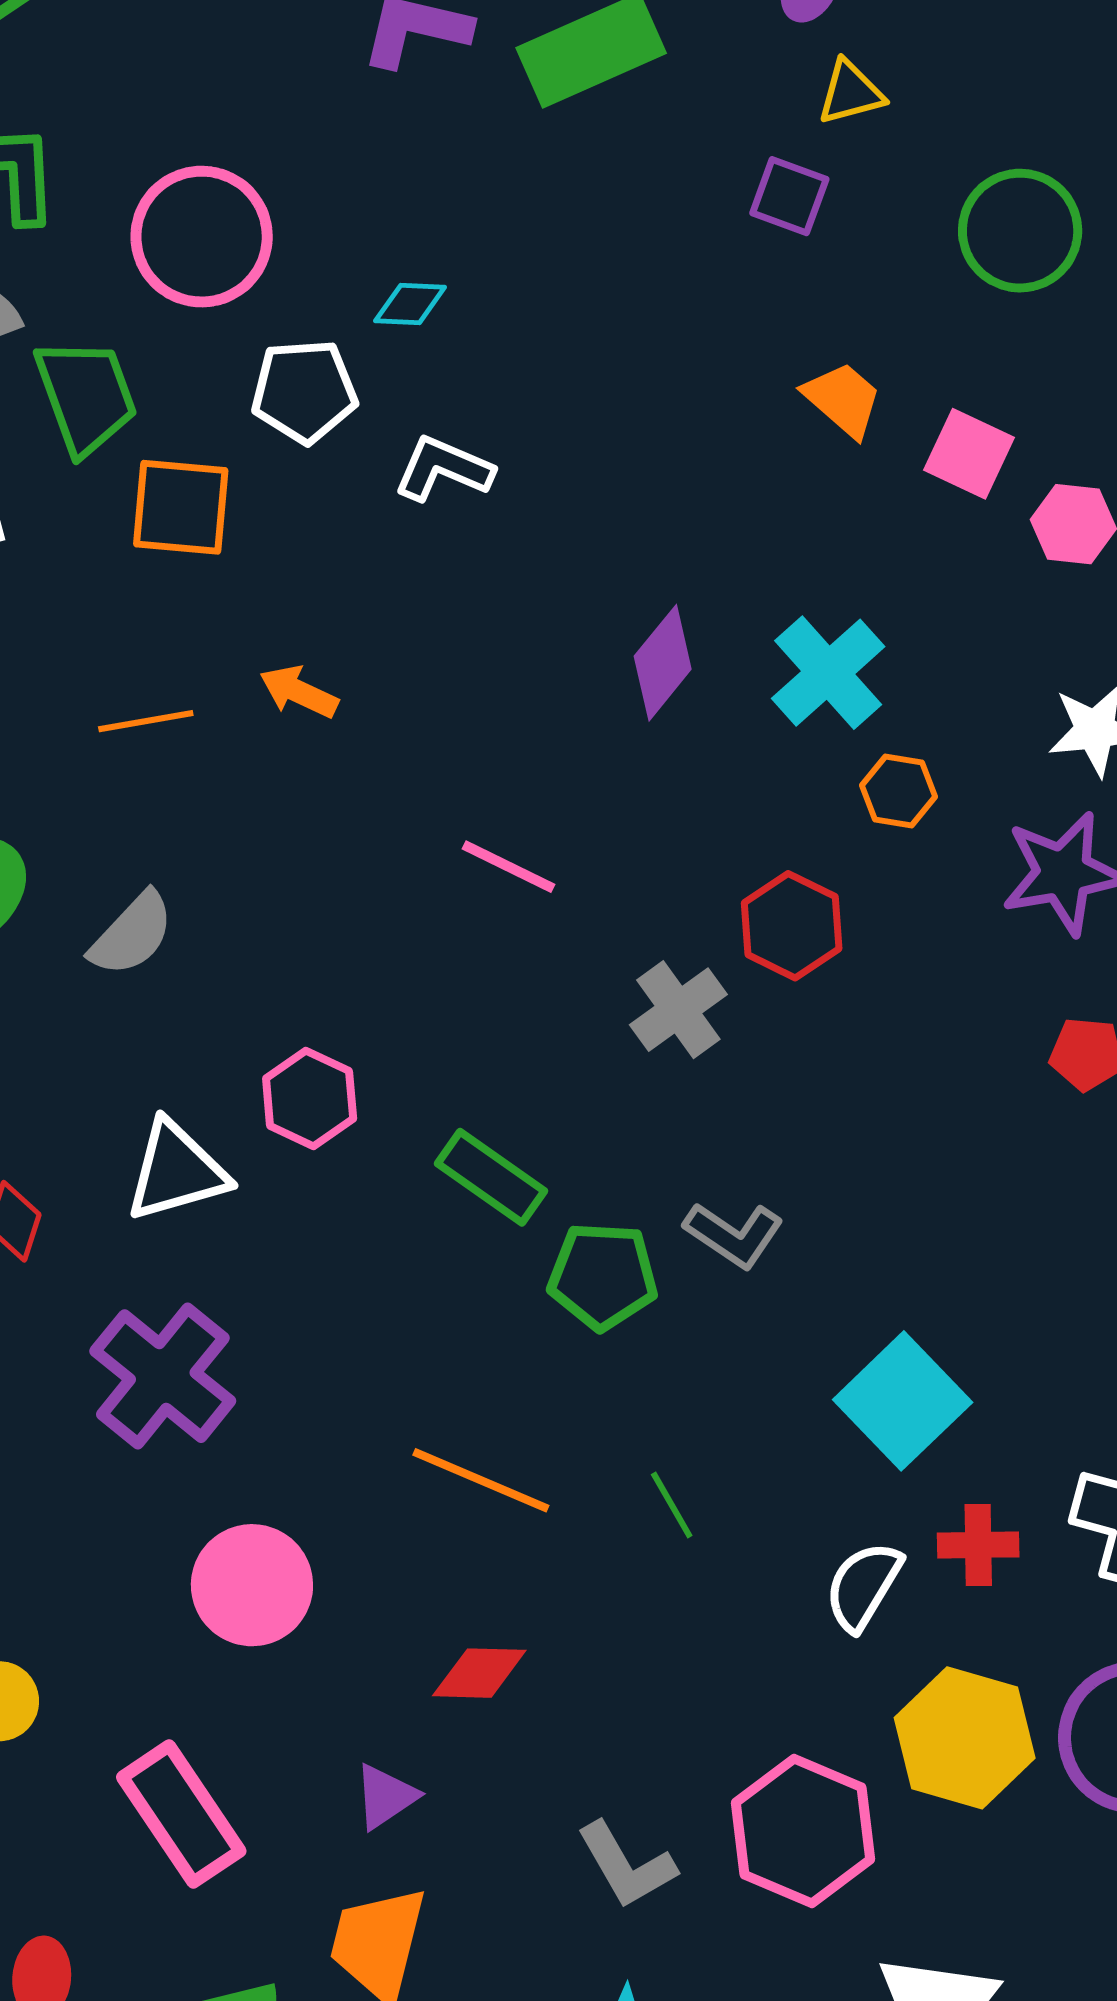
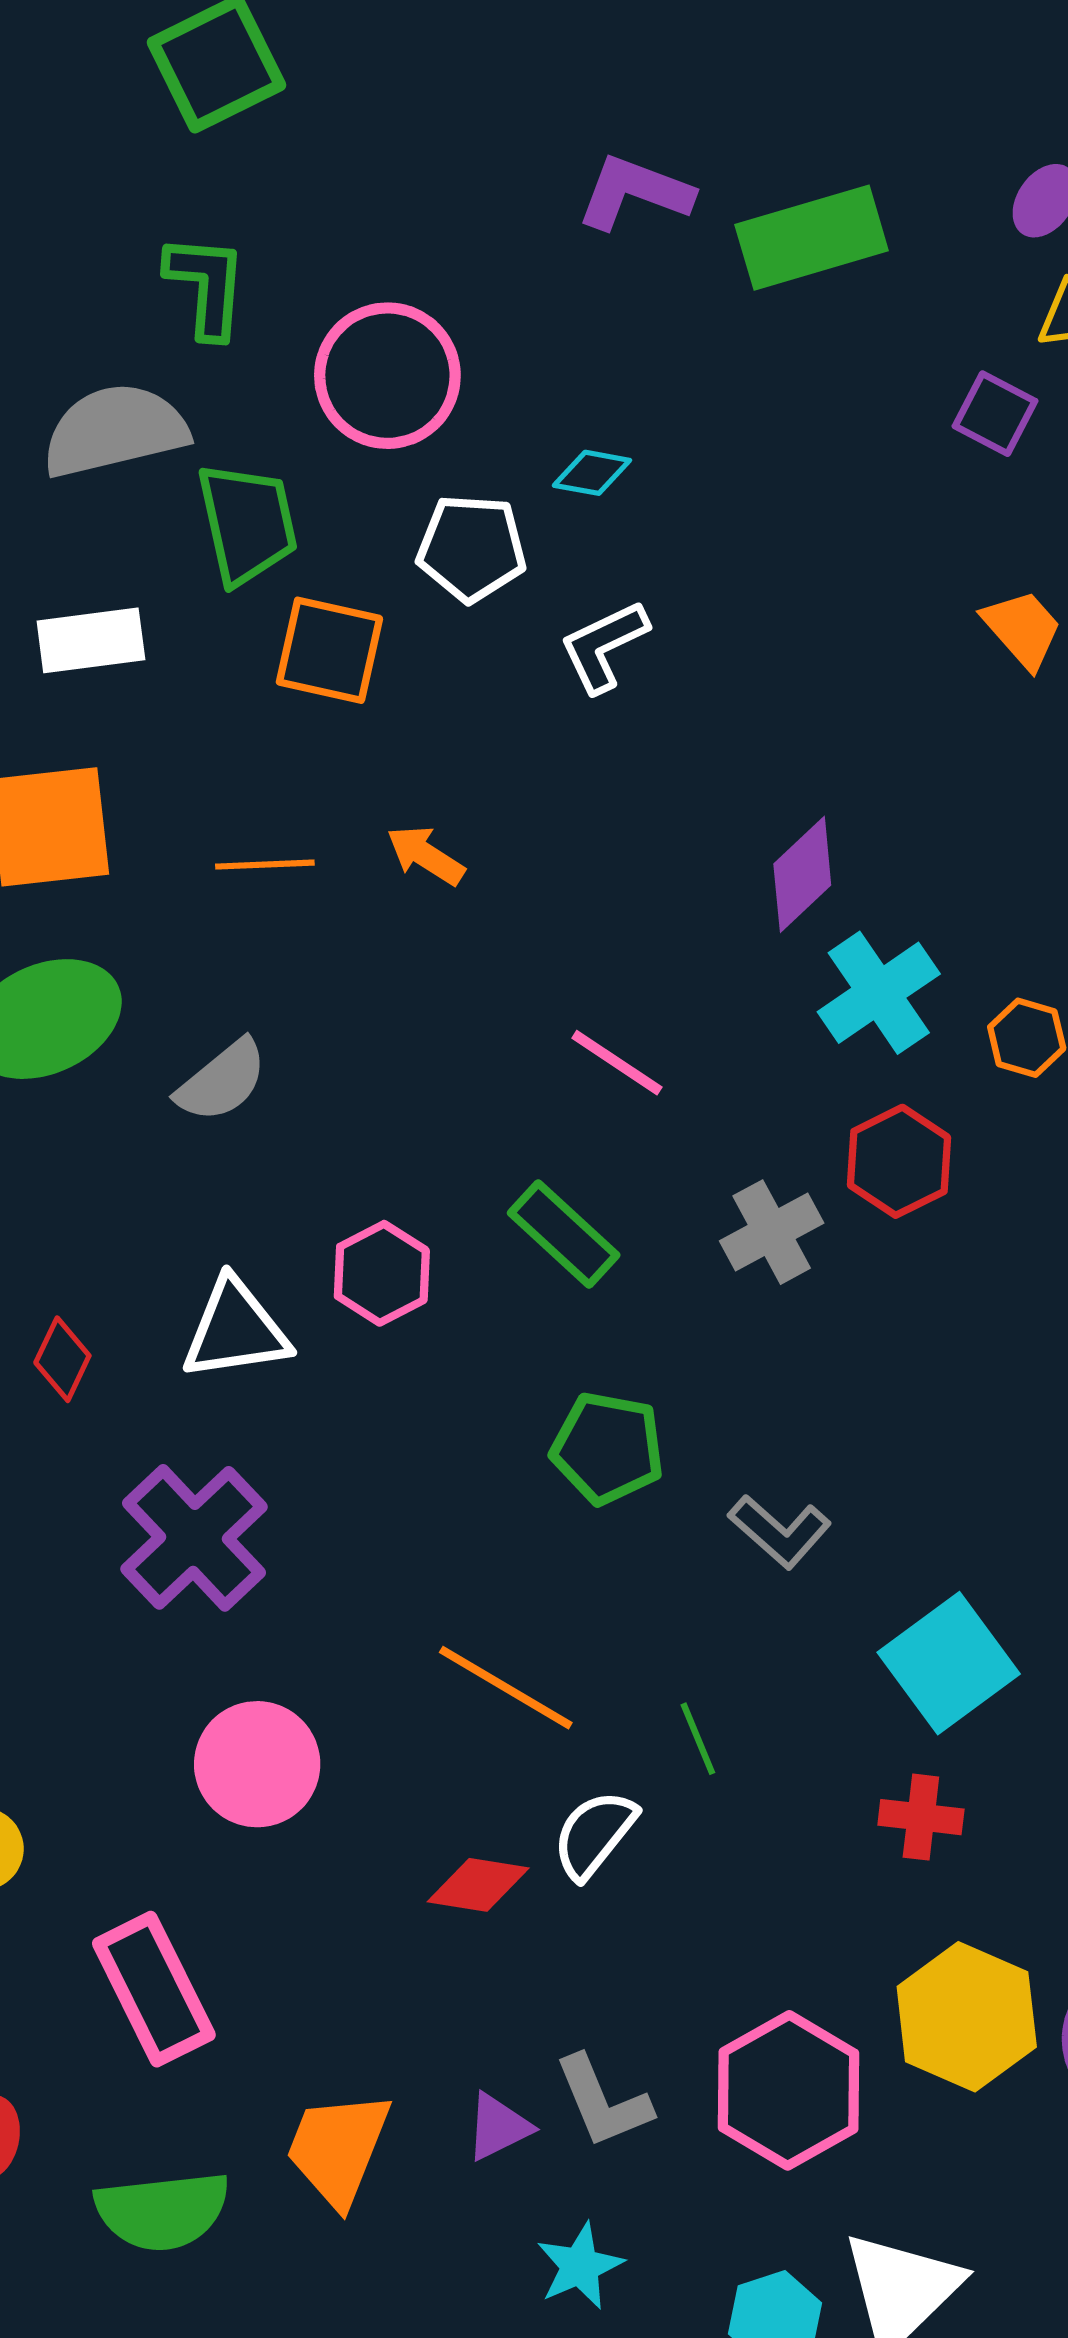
white L-shape: (443, 469) -> (604, 646), turned -56
cyan cross: (828, 673) -> (879, 993), moved
green rectangle: (491, 1177) -> (564, 1234), moved
gray L-shape: (734, 1235) -> (780, 1531), moved
green pentagon: (603, 1276) -> (608, 1448), moved
red cross: (978, 1545) -> (921, 1817), moved
white semicircle: (863, 1586) -> (594, 1834), moved
purple triangle: (386, 1797) -> (498, 2127), moved

